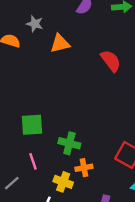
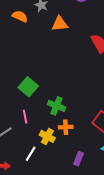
green square: (32, 125) -> (28, 87), turned 36

